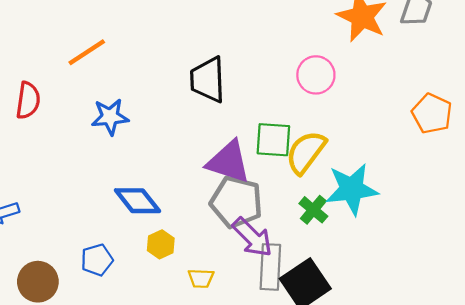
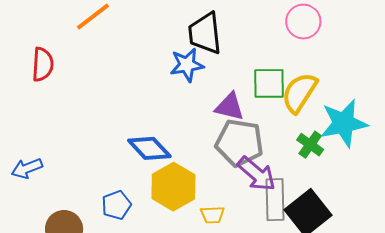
blue star: (110, 117) -> (187, 65), moved
purple triangle: (229, 162) -> (230, 107), size x0.7
yellow hexagon: (161, 244) -> (173, 187), size x1.8

